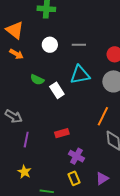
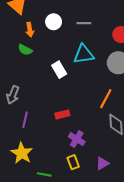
orange arrow: (16, 54) -> (30, 30), moved, turned 48
green semicircle: (37, 80) -> (25, 50), moved
gray arrow: (14, 116) -> (13, 95), turned 78
yellow star: (24, 172) -> (22, 153), size x1.5

